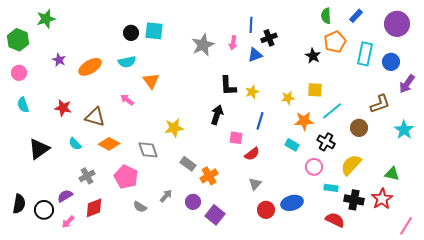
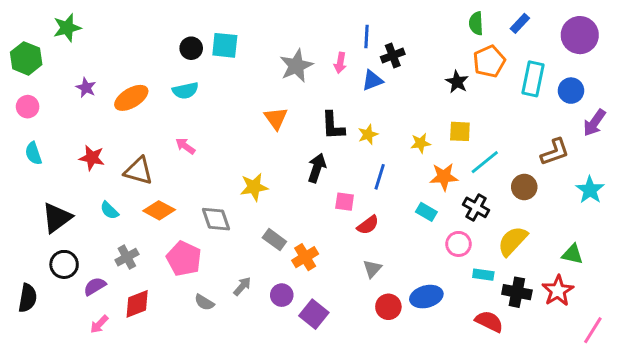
orange triangle: (151, 81) -> (276, 118), moved
black circle: (44, 210) -> (64, 264), moved

